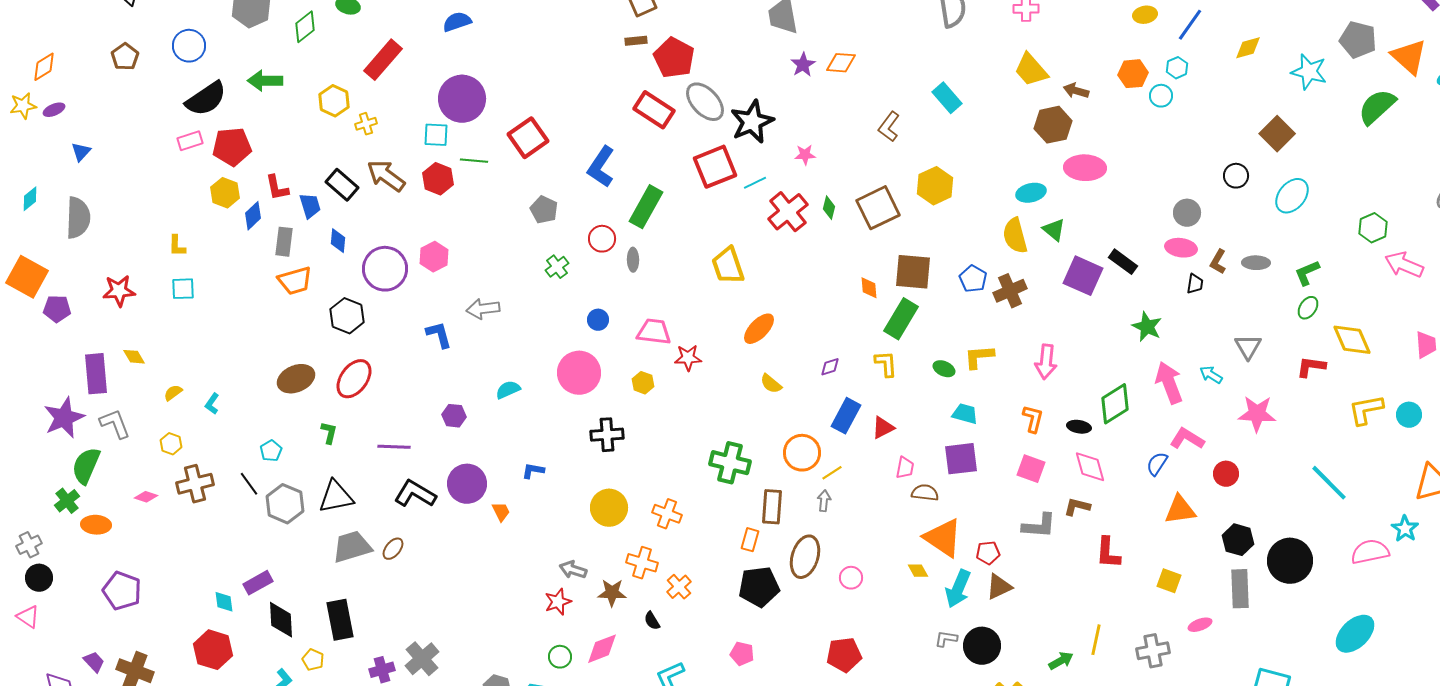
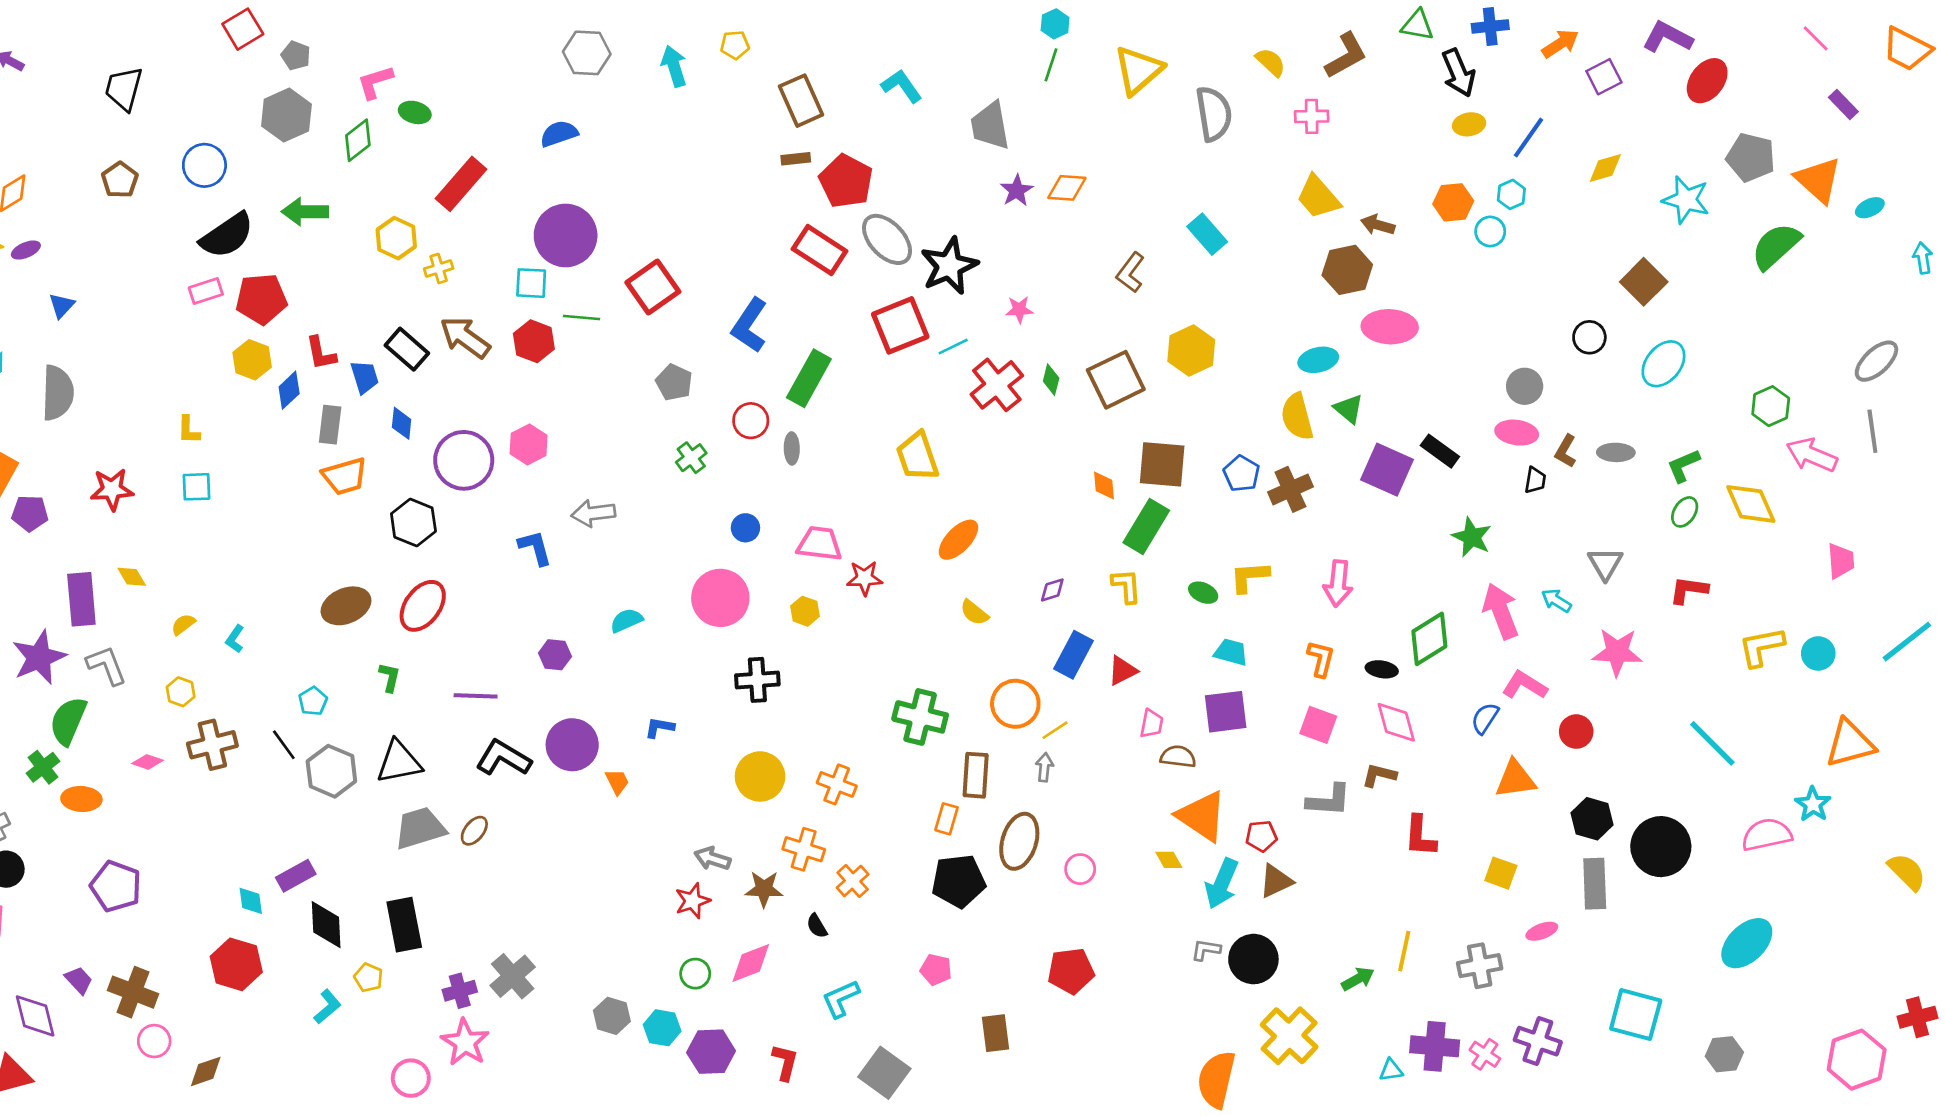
yellow diamond: (1352, 340) -> (1751, 504), moved

